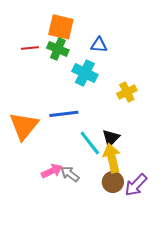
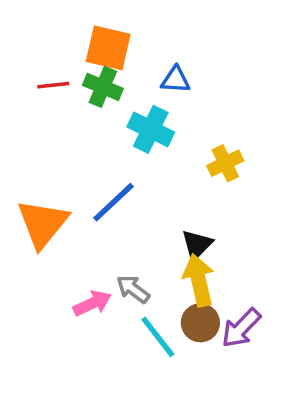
blue line: (64, 114) -> (114, 202), turned -36
cyan line: (90, 143) -> (158, 337), moved
gray arrow: (70, 174) -> (133, 289), moved

